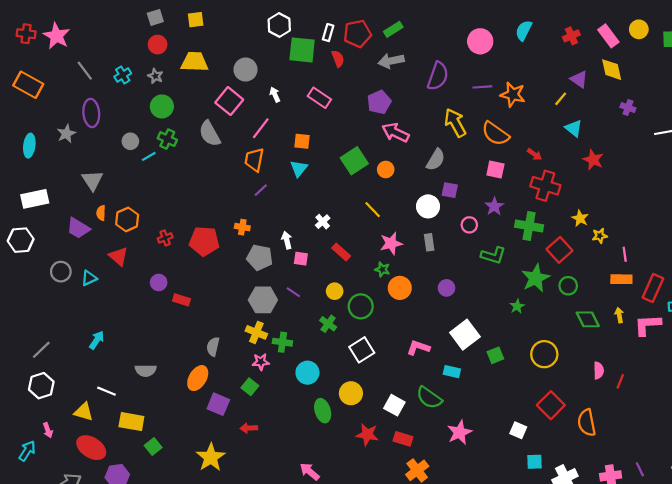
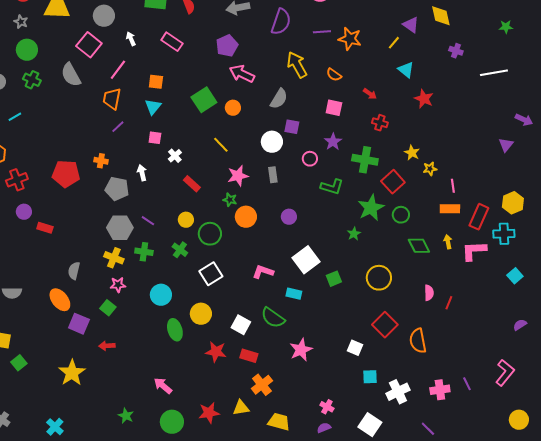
orange semicircle: (495, 134) -> (334, 75), size x0.6
cyan line: (149, 156) -> (15, 117), moved
red cross: (545, 186) -> (380, 123), size x0.6
red cross: (165, 238) -> (17, 180), moved, size x1.5
pink square: (301, 259) -> (155, 138), moved
green cross: (282, 342) -> (144, 252), moved
orange ellipse: (198, 378) -> (60, 300), turned -70

